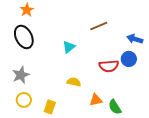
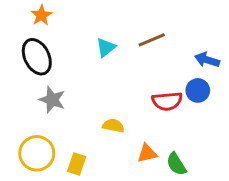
cyan triangle: (69, 47) -> (106, 48), moved
gray star: (21, 75) -> (52, 100), moved, turned -30
yellow circle: (24, 100) -> (37, 153), size x1.5

